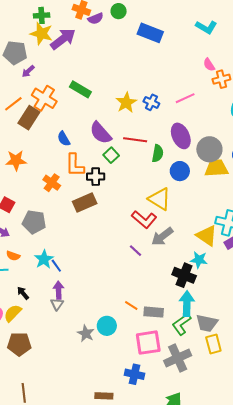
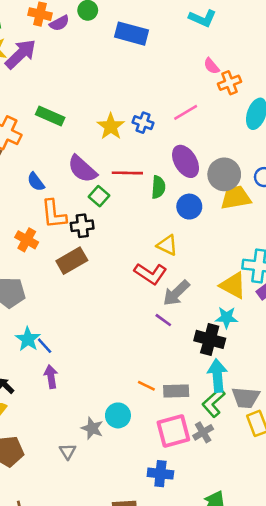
yellow triangle: (160, 199) -> (167, 245), size x0.7
purple line: (136, 251) -> (163, 320), moved
gray triangle: (57, 304) -> (68, 451), moved
gray cross: (178, 358) -> (203, 432), moved, size x0.6

